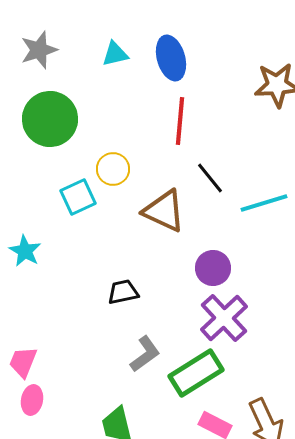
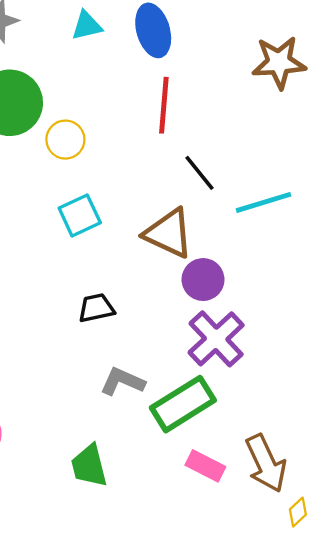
yellow circle: (113, 169) -> (65, 140), moved
cyan square: (78, 197) -> (80, 215), moved
brown triangle: (164, 211) -> (169, 233), moved
gray L-shape: (145, 354) -> (122, 382), turned -120

